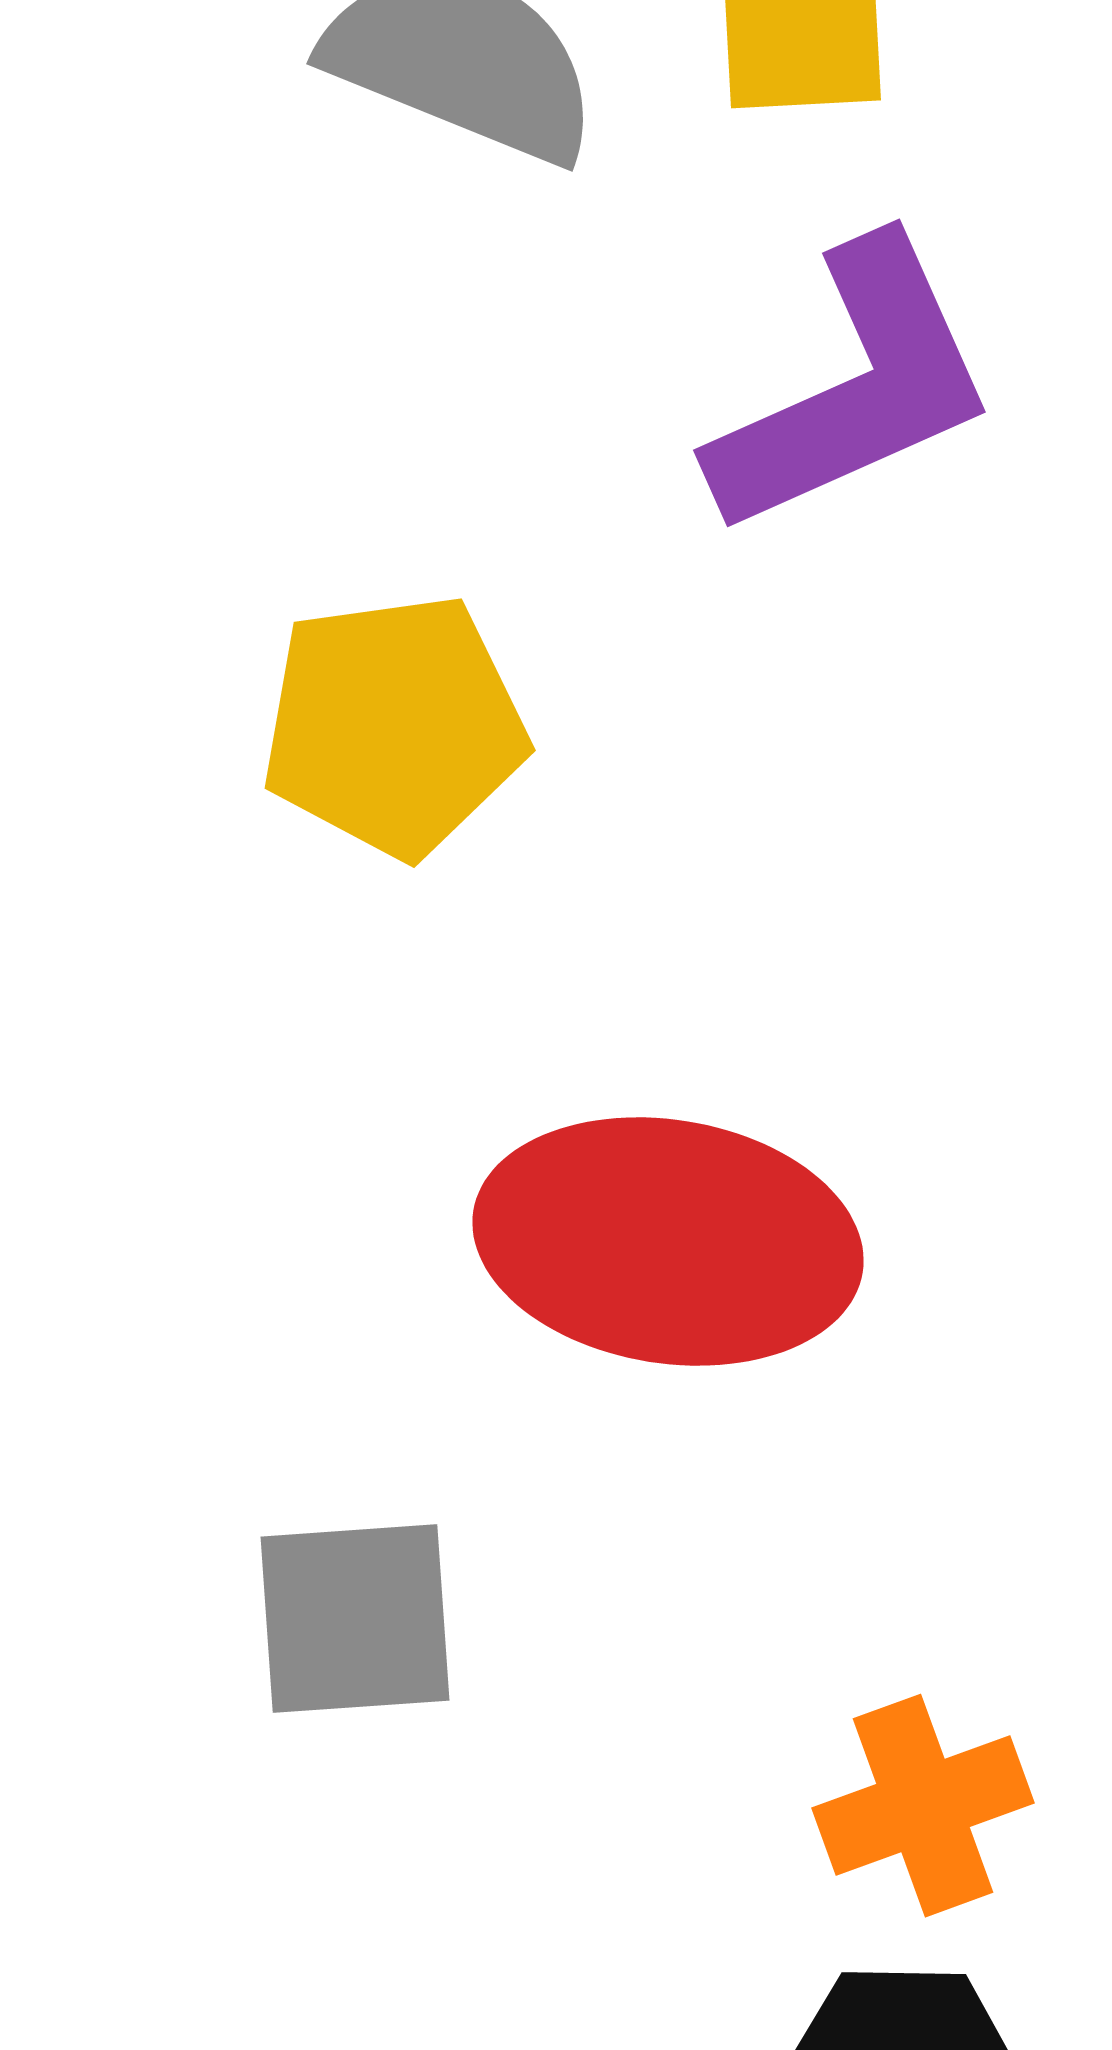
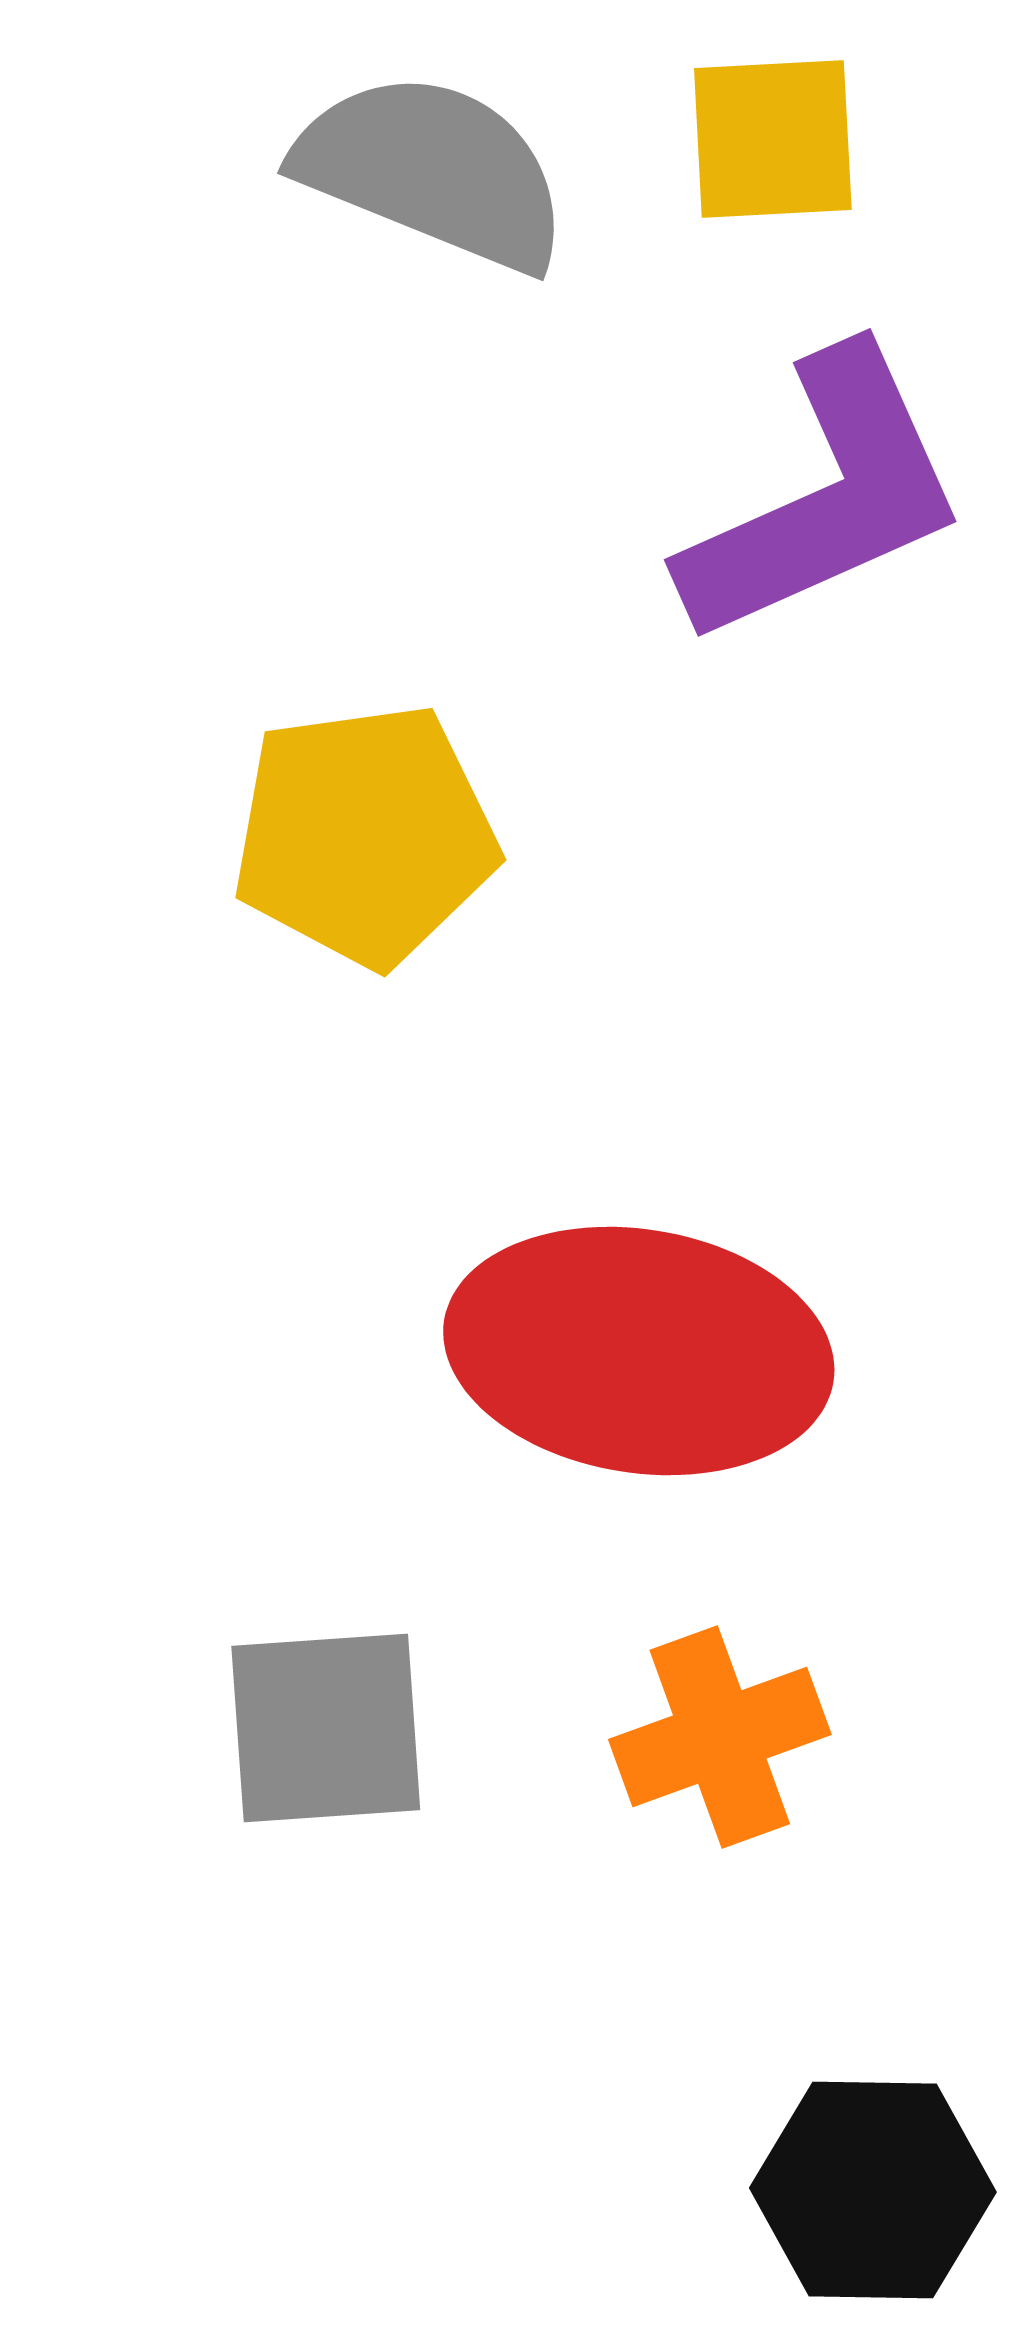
orange cross: (923, 1806) -> (720, 1737), moved

